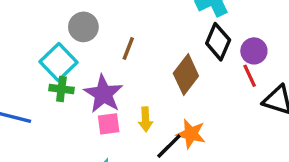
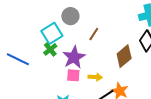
green cross: (61, 89) -> (50, 49), turned 32
yellow arrow: (146, 119) -> (95, 77), turned -96

